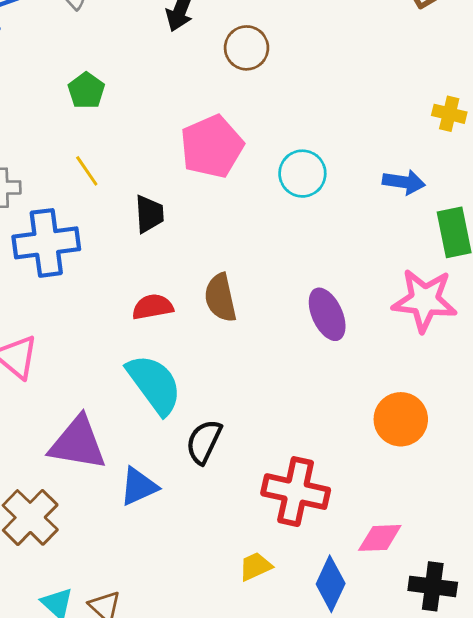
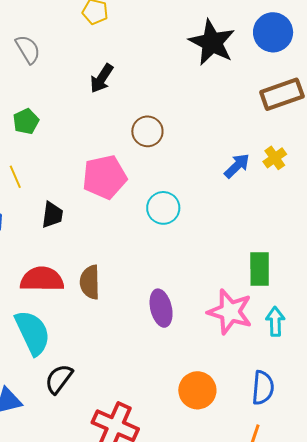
brown circle: (247, 48) -> (147, 131), moved
yellow cross: (449, 114) -> (275, 158), moved, turned 30
blue arrow: (404, 182) -> (237, 166), moved, turned -64
red semicircle: (153, 307) -> (42, 279), size x1.5

